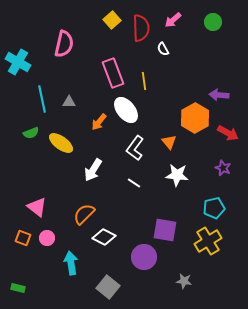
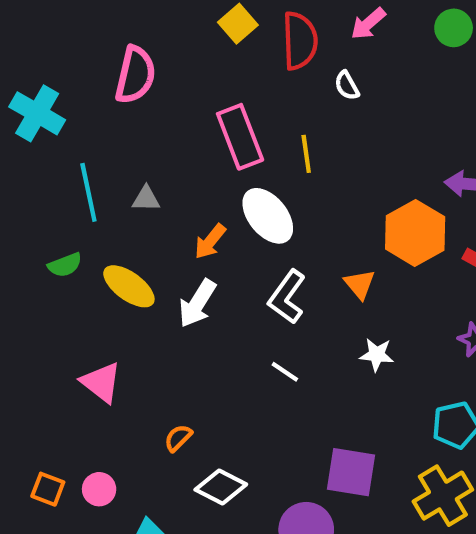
white arrow: (93, 170) -> (197, 303), moved
white star: (177, 175) -> (377, 355), size x0.7
pink triangle: (37, 207) -> (101, 382), moved
orange semicircle: (84, 214) -> (178, 438), size x0.6

